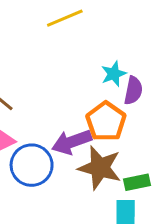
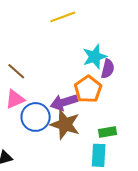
cyan star: (114, 74) -> (95, 57), size x1.4
brown star: (100, 168) -> (65, 124), moved

